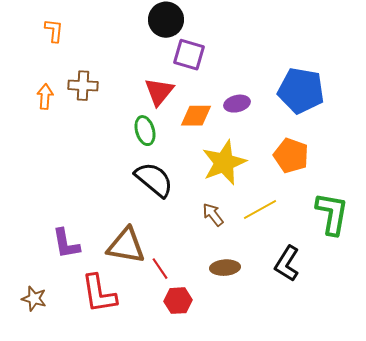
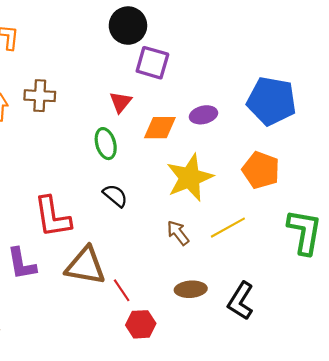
red triangle: (159, 92) -> (121, 102), size x0.7
black semicircle: (154, 180) -> (115, 196), size x0.6
black L-shape: (287, 264) -> (241, 301), moved
red L-shape: (99, 294) -> (52, 217), moved

